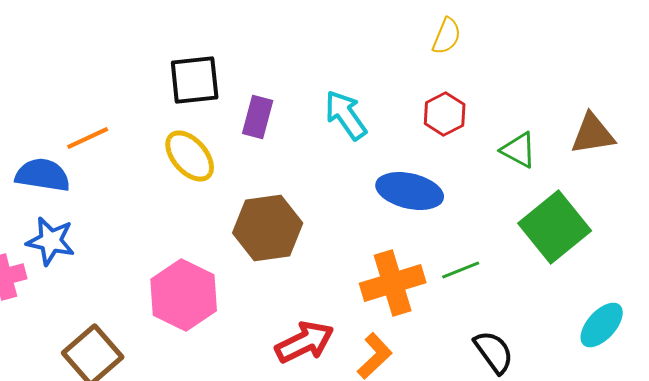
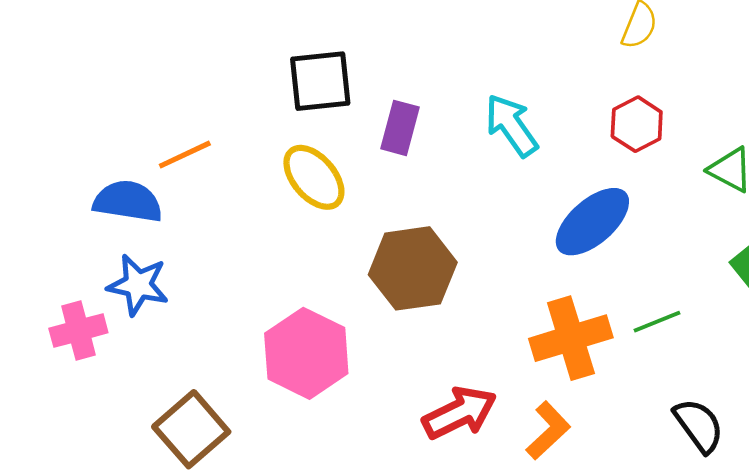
blue ellipse: (410, 191) -> (592, 222), turned -54

